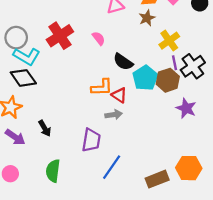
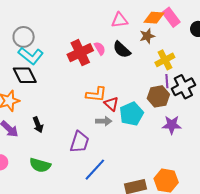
red cross: (60, 36) -> (80, 53), moved
black semicircle: (123, 62) -> (122, 50), moved
cyan pentagon: (145, 78) -> (132, 114), moved
purple star: (186, 108) -> (172, 125), turned -30
green semicircle: (53, 171) -> (40, 165), turned -90

